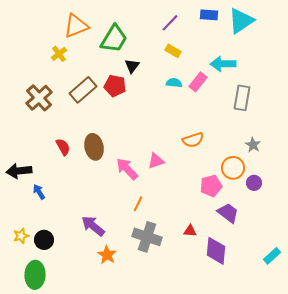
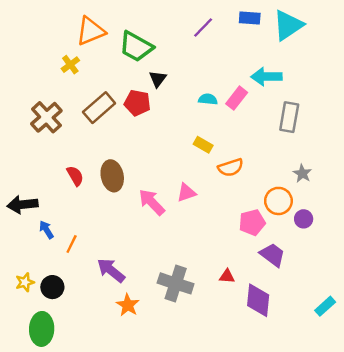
green trapezoid: (114, 39) -> (136, 47), turned 88
yellow rectangle: (173, 51) -> (203, 145), moved
orange line: (138, 204) -> (72, 244), moved

